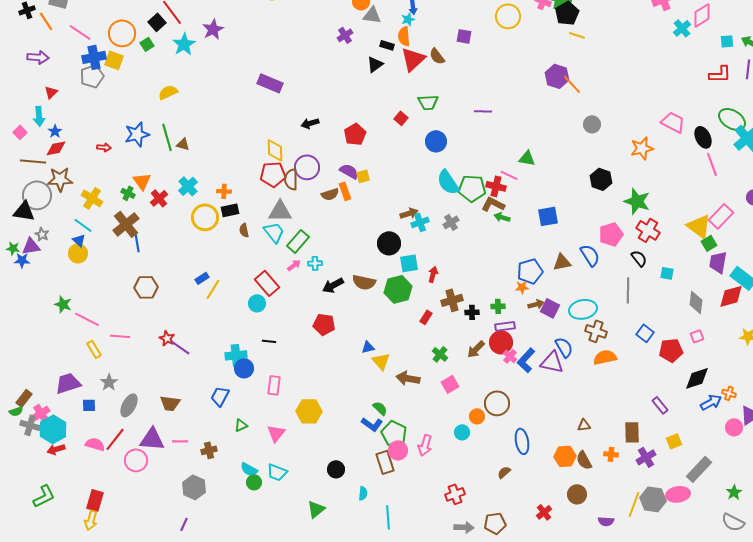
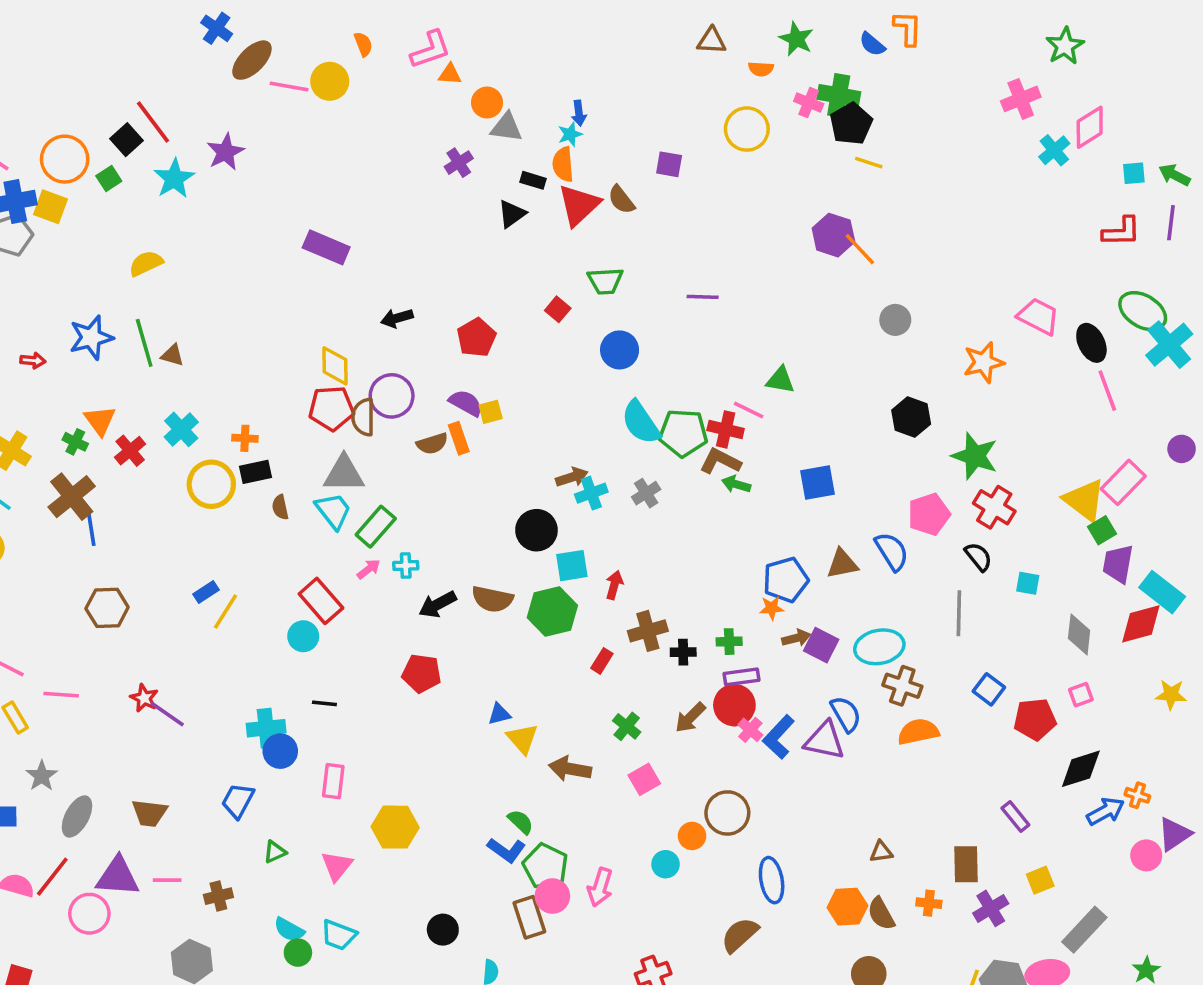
brown semicircle: (504, 472) -> (740, 935), size x1.6

